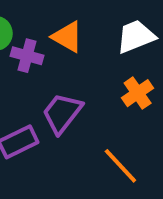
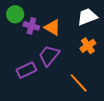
orange triangle: (67, 37) -> (52, 27), moved

